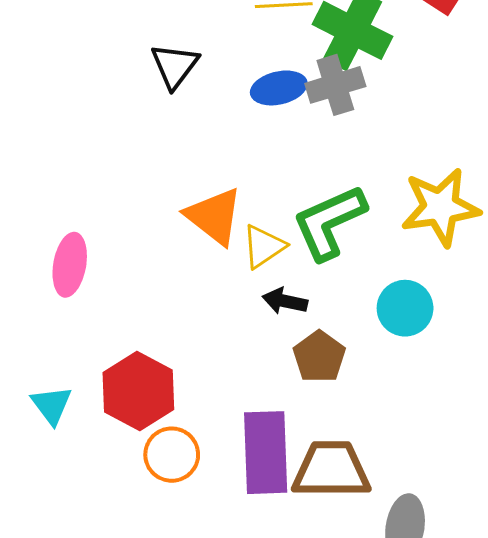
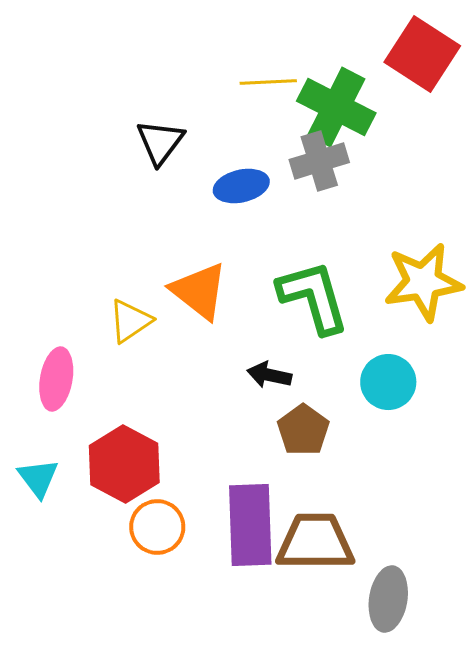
blue ellipse: (279, 88) -> (241, 186), moved
green L-shape: (329, 222) -> (313, 297), turned 98
yellow triangle: (264, 247) -> (130, 321), moved
pink ellipse: (70, 265) -> (56, 379), moved

